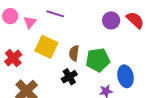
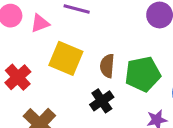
pink triangle: (30, 22) -> (40, 23), turned 32

